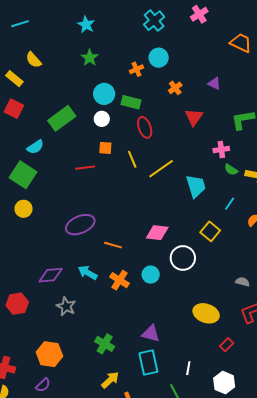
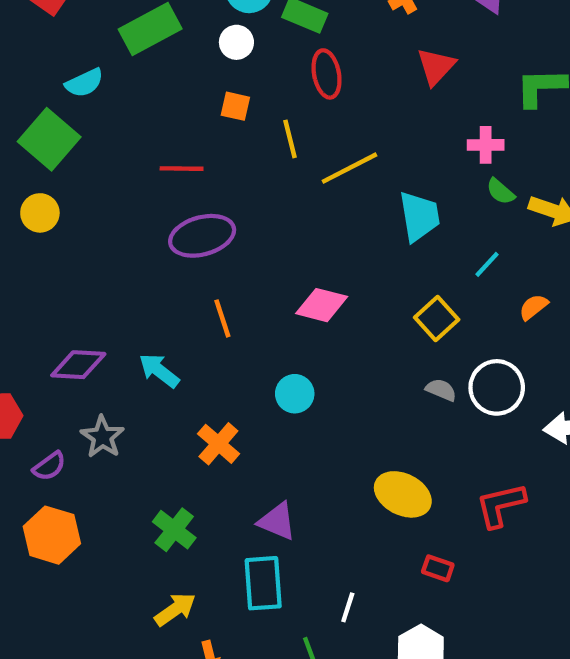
red line: (85, 168) -> (182, 169), moved
purple ellipse: (80, 225) -> (202, 236), moved
orange line: (113, 245) -> (222, 318), turned 48
white circle: (183, 258) -> (497, 387), moved
orange cross: (120, 280) -> (218, 444), moved
gray semicircle: (243, 282) -> (441, 390), moved
red rectangle: (227, 345) -> (438, 568), turned 56
purple semicircle: (43, 385) -> (49, 466), moved

